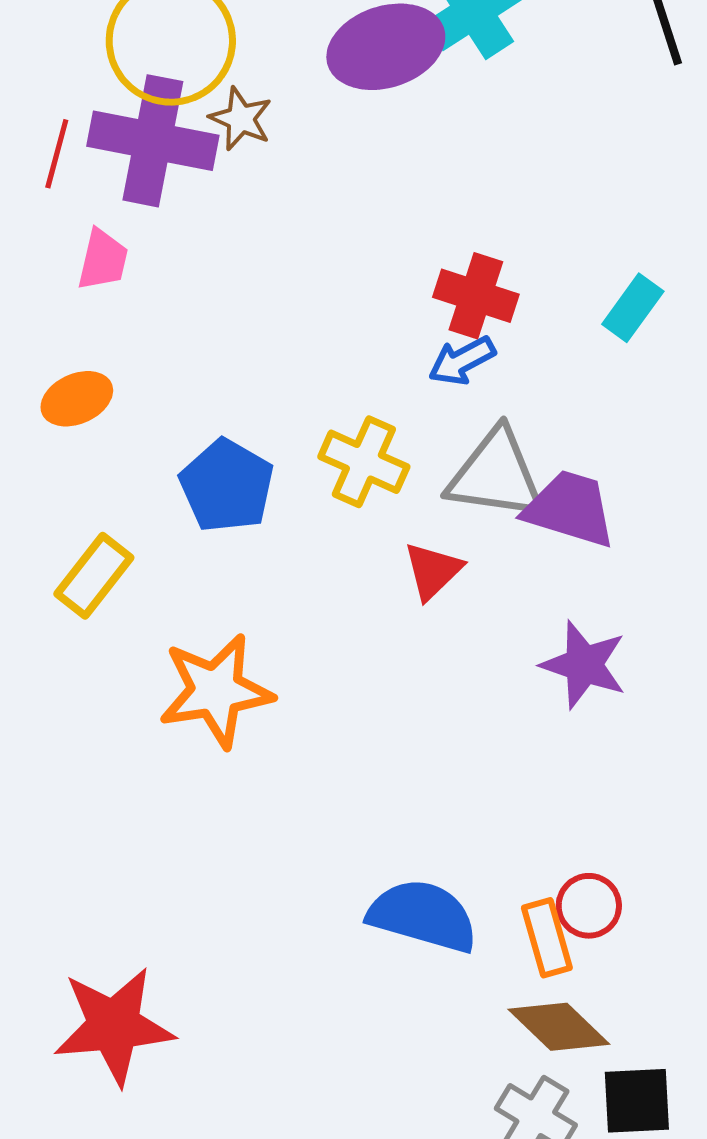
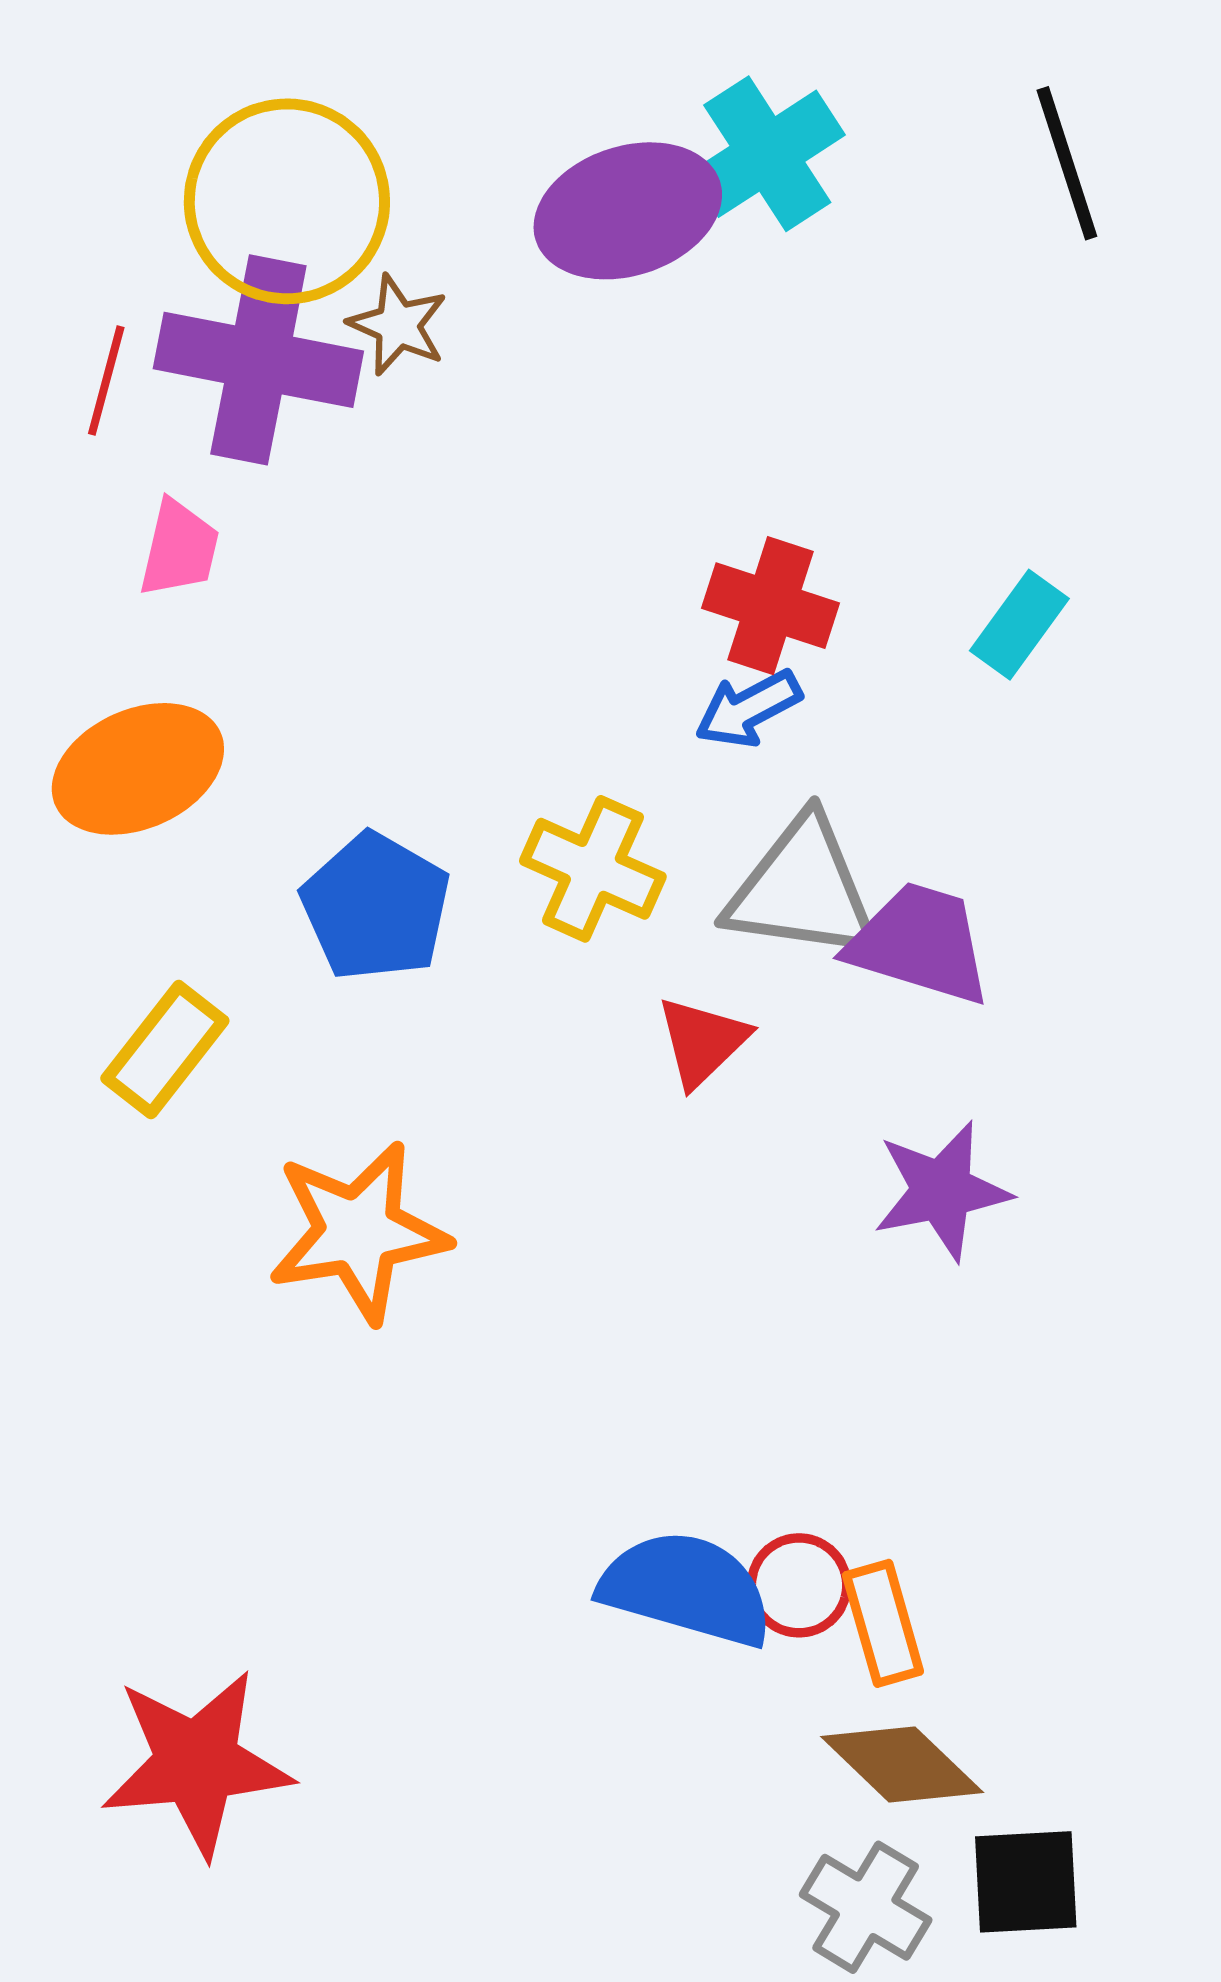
orange ellipse: (77, 399) -> (138, 769), size x1.5
purple star: (584, 665) -> (942, 1191), turned -30
red circle: (589, 906) -> (799, 1585), moved

